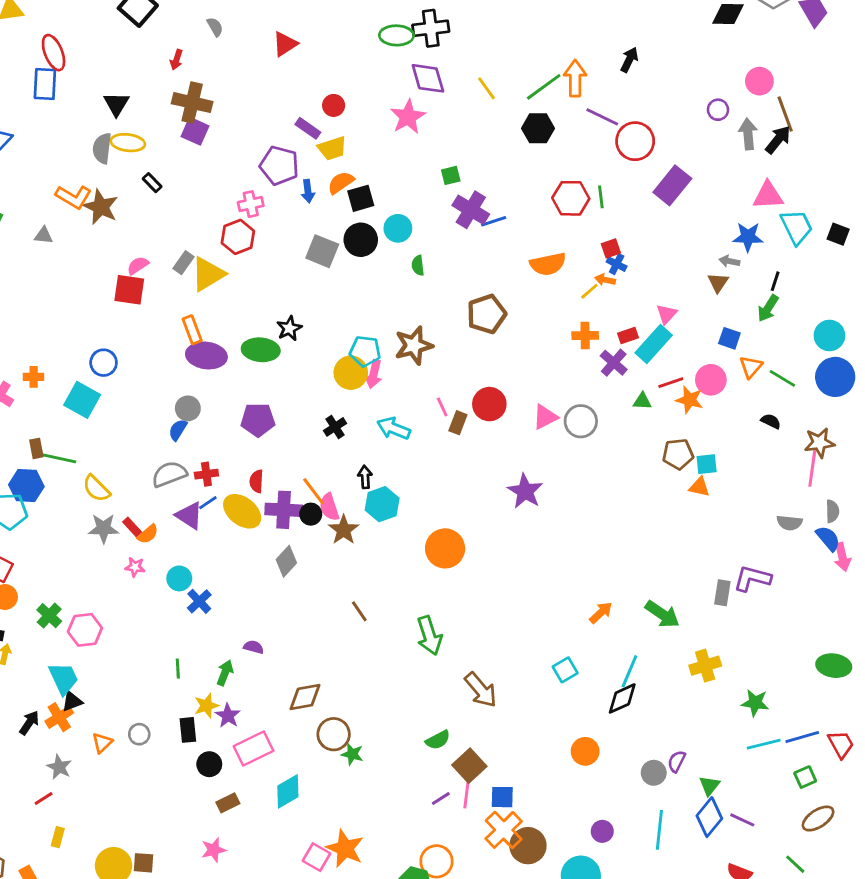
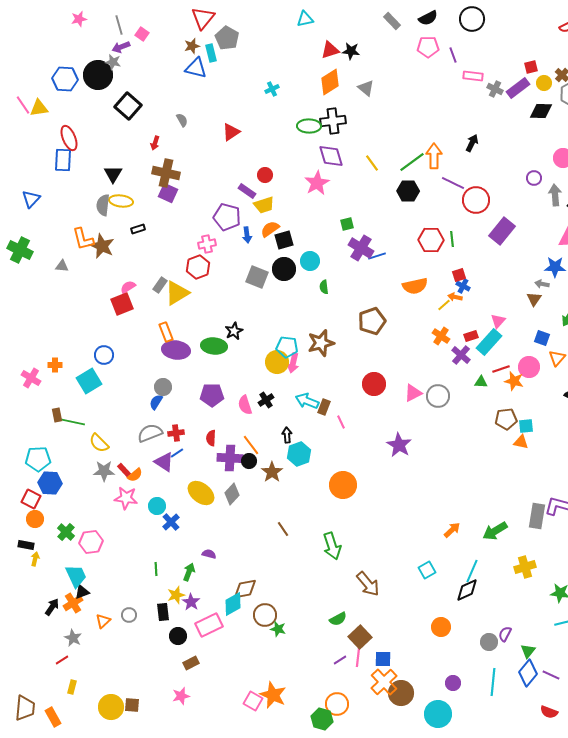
black rectangle: (152, 183) -> (138, 229), turned -64
orange L-shape: (74, 197) -> (83, 239), turned 45
red square: (129, 290) -> (122, 304), turned -30
orange cross: (585, 335) -> (441, 336), turned 36
cyan square: (82, 400) -> (89, 381), turned 30
pink line: (442, 407) -> (341, 422), moved
brown rectangle: (458, 423) -> (324, 407), moved
blue hexagon: (26, 486) -> (50, 483), moved
pink semicircle: (329, 507) -> (245, 405), moved
yellow ellipse: (242, 511) -> (201, 493), moved
pink star: (135, 567) -> (126, 498), size x1.6
gray rectangle: (722, 593) -> (537, 516), size x1.4
green arrow: (662, 614) -> (495, 531), turned 115
cyan diamond: (288, 791) -> (233, 604), moved

